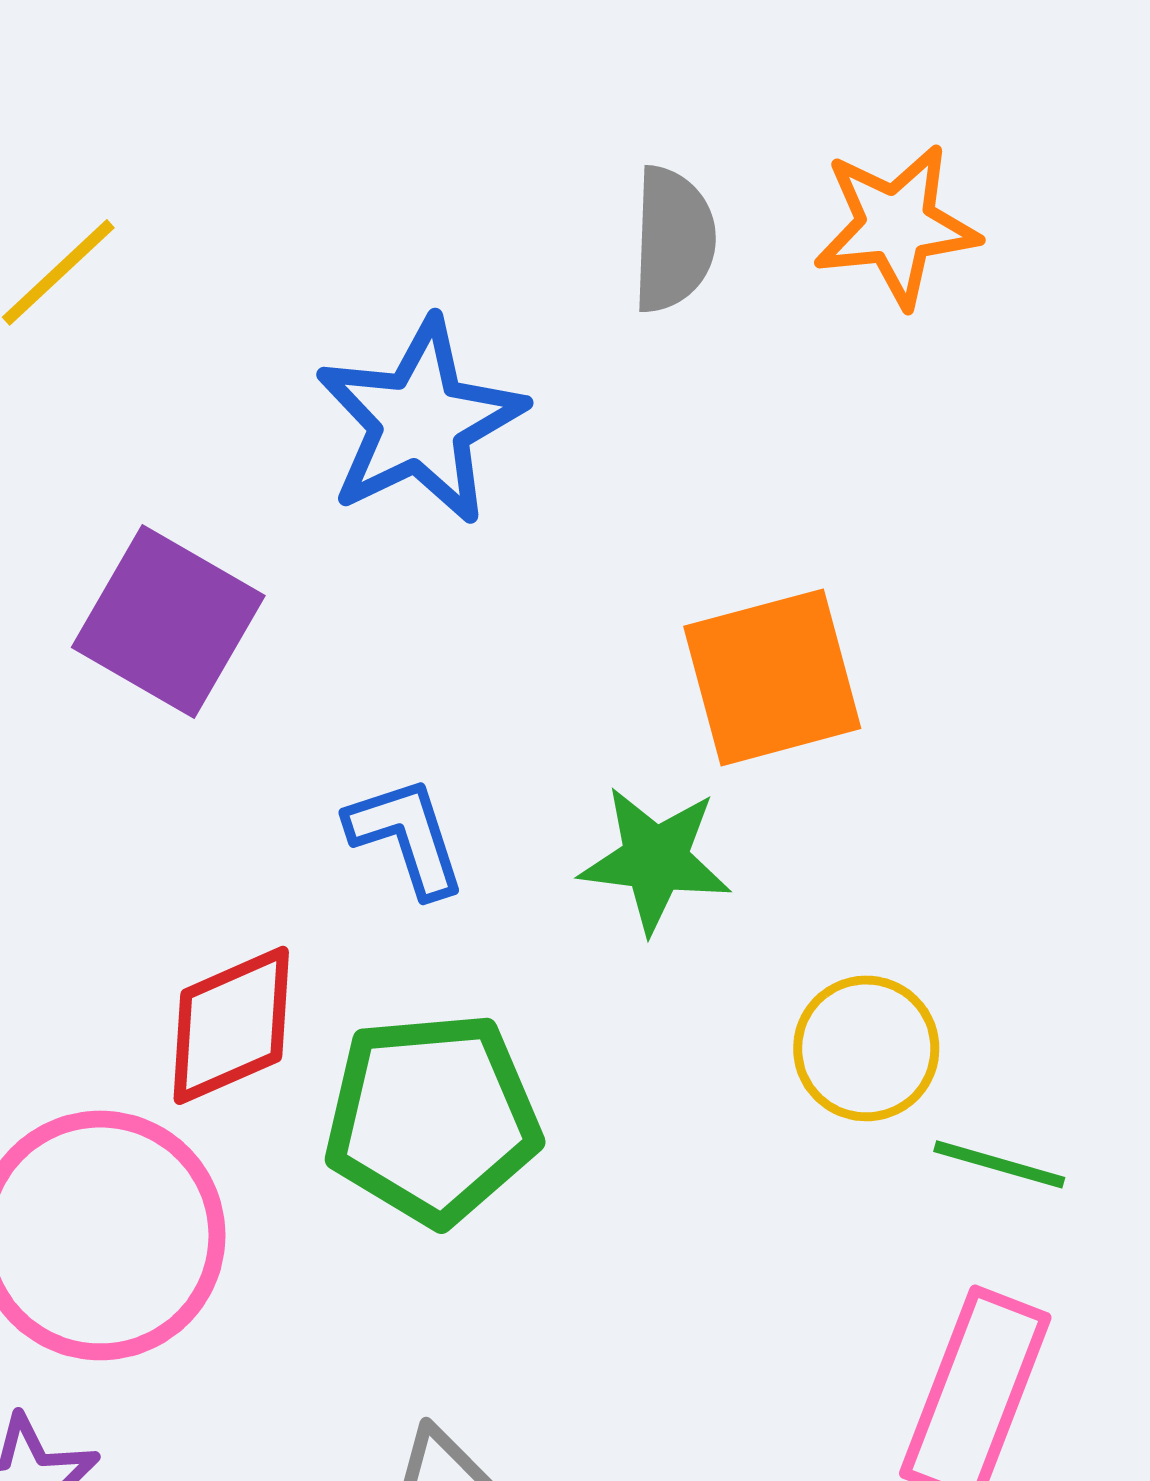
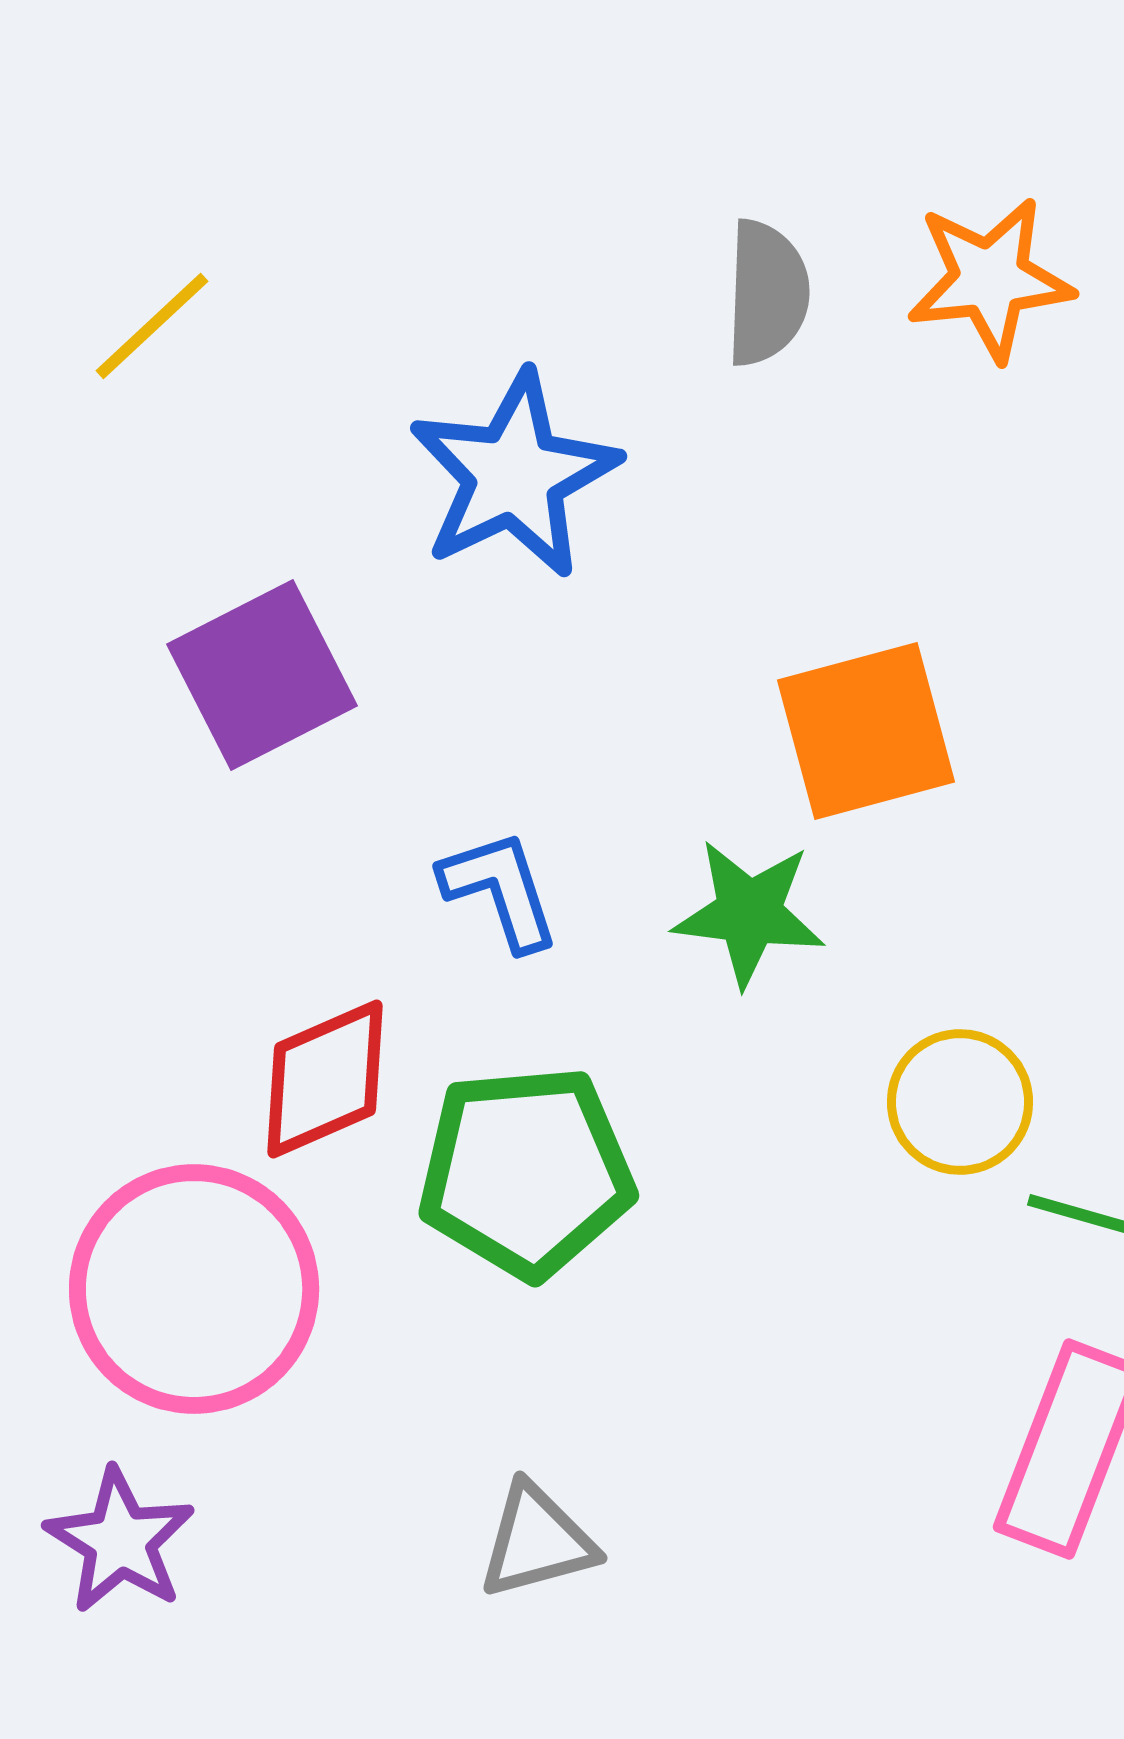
purple square: (168, 621) -> (262, 675), turned 33

